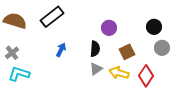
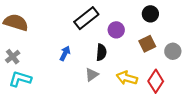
black rectangle: (52, 17) -> (86, 18), moved
black circle: (154, 27) -> (150, 14), moved
brown square: (127, 52) -> (147, 44), moved
gray triangle: (96, 69) -> (92, 75), moved

